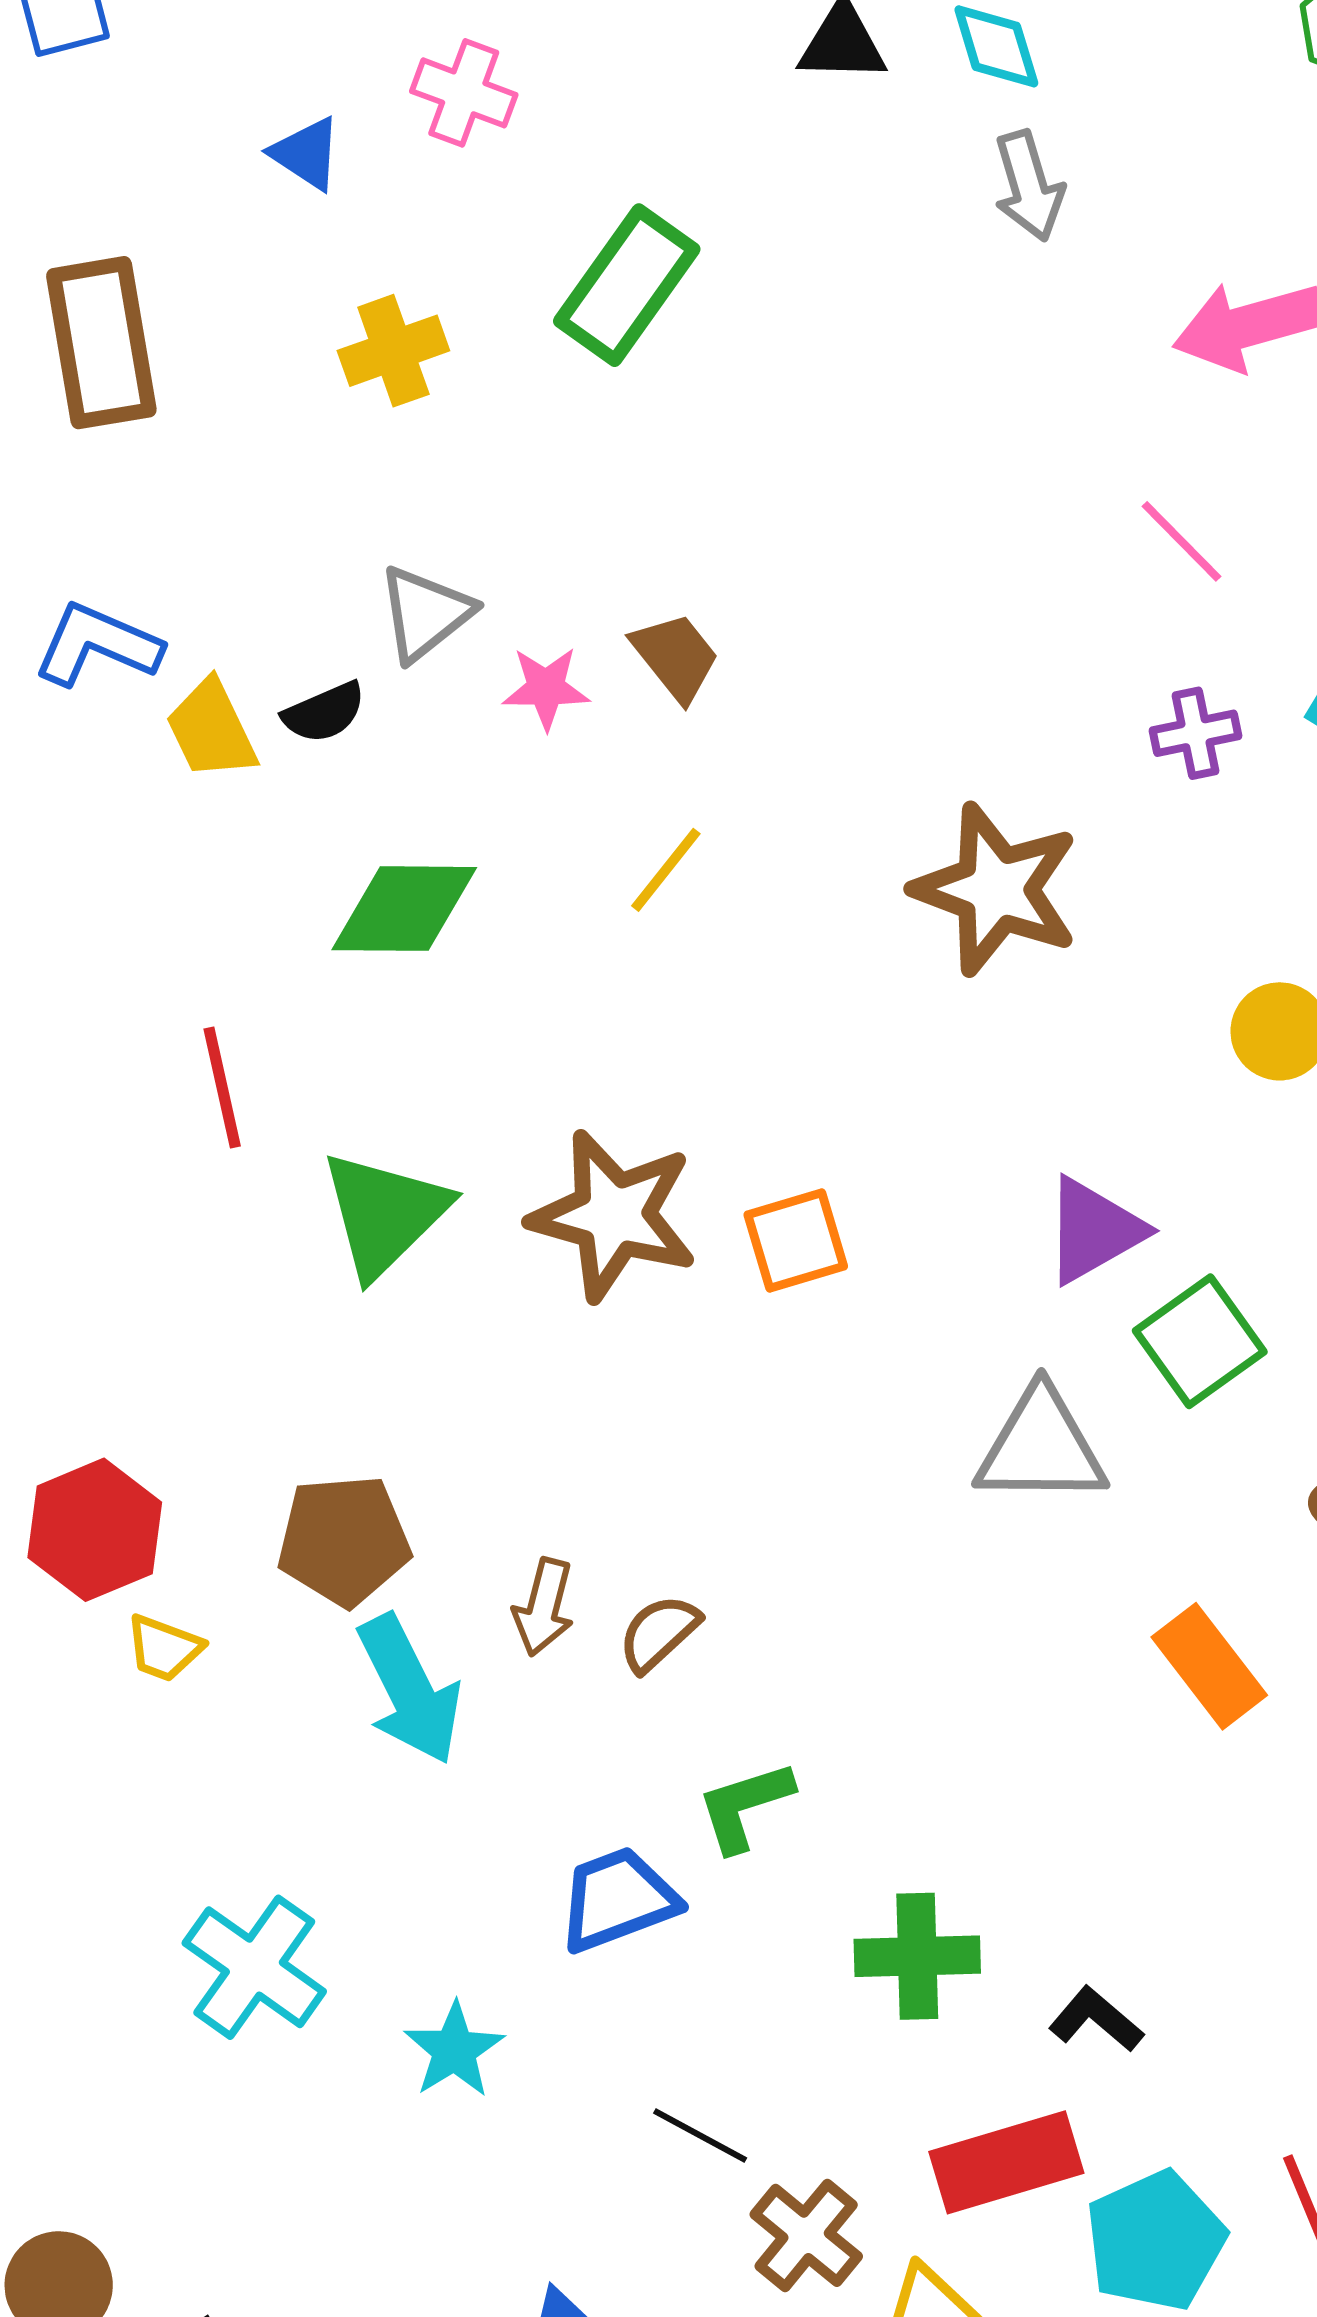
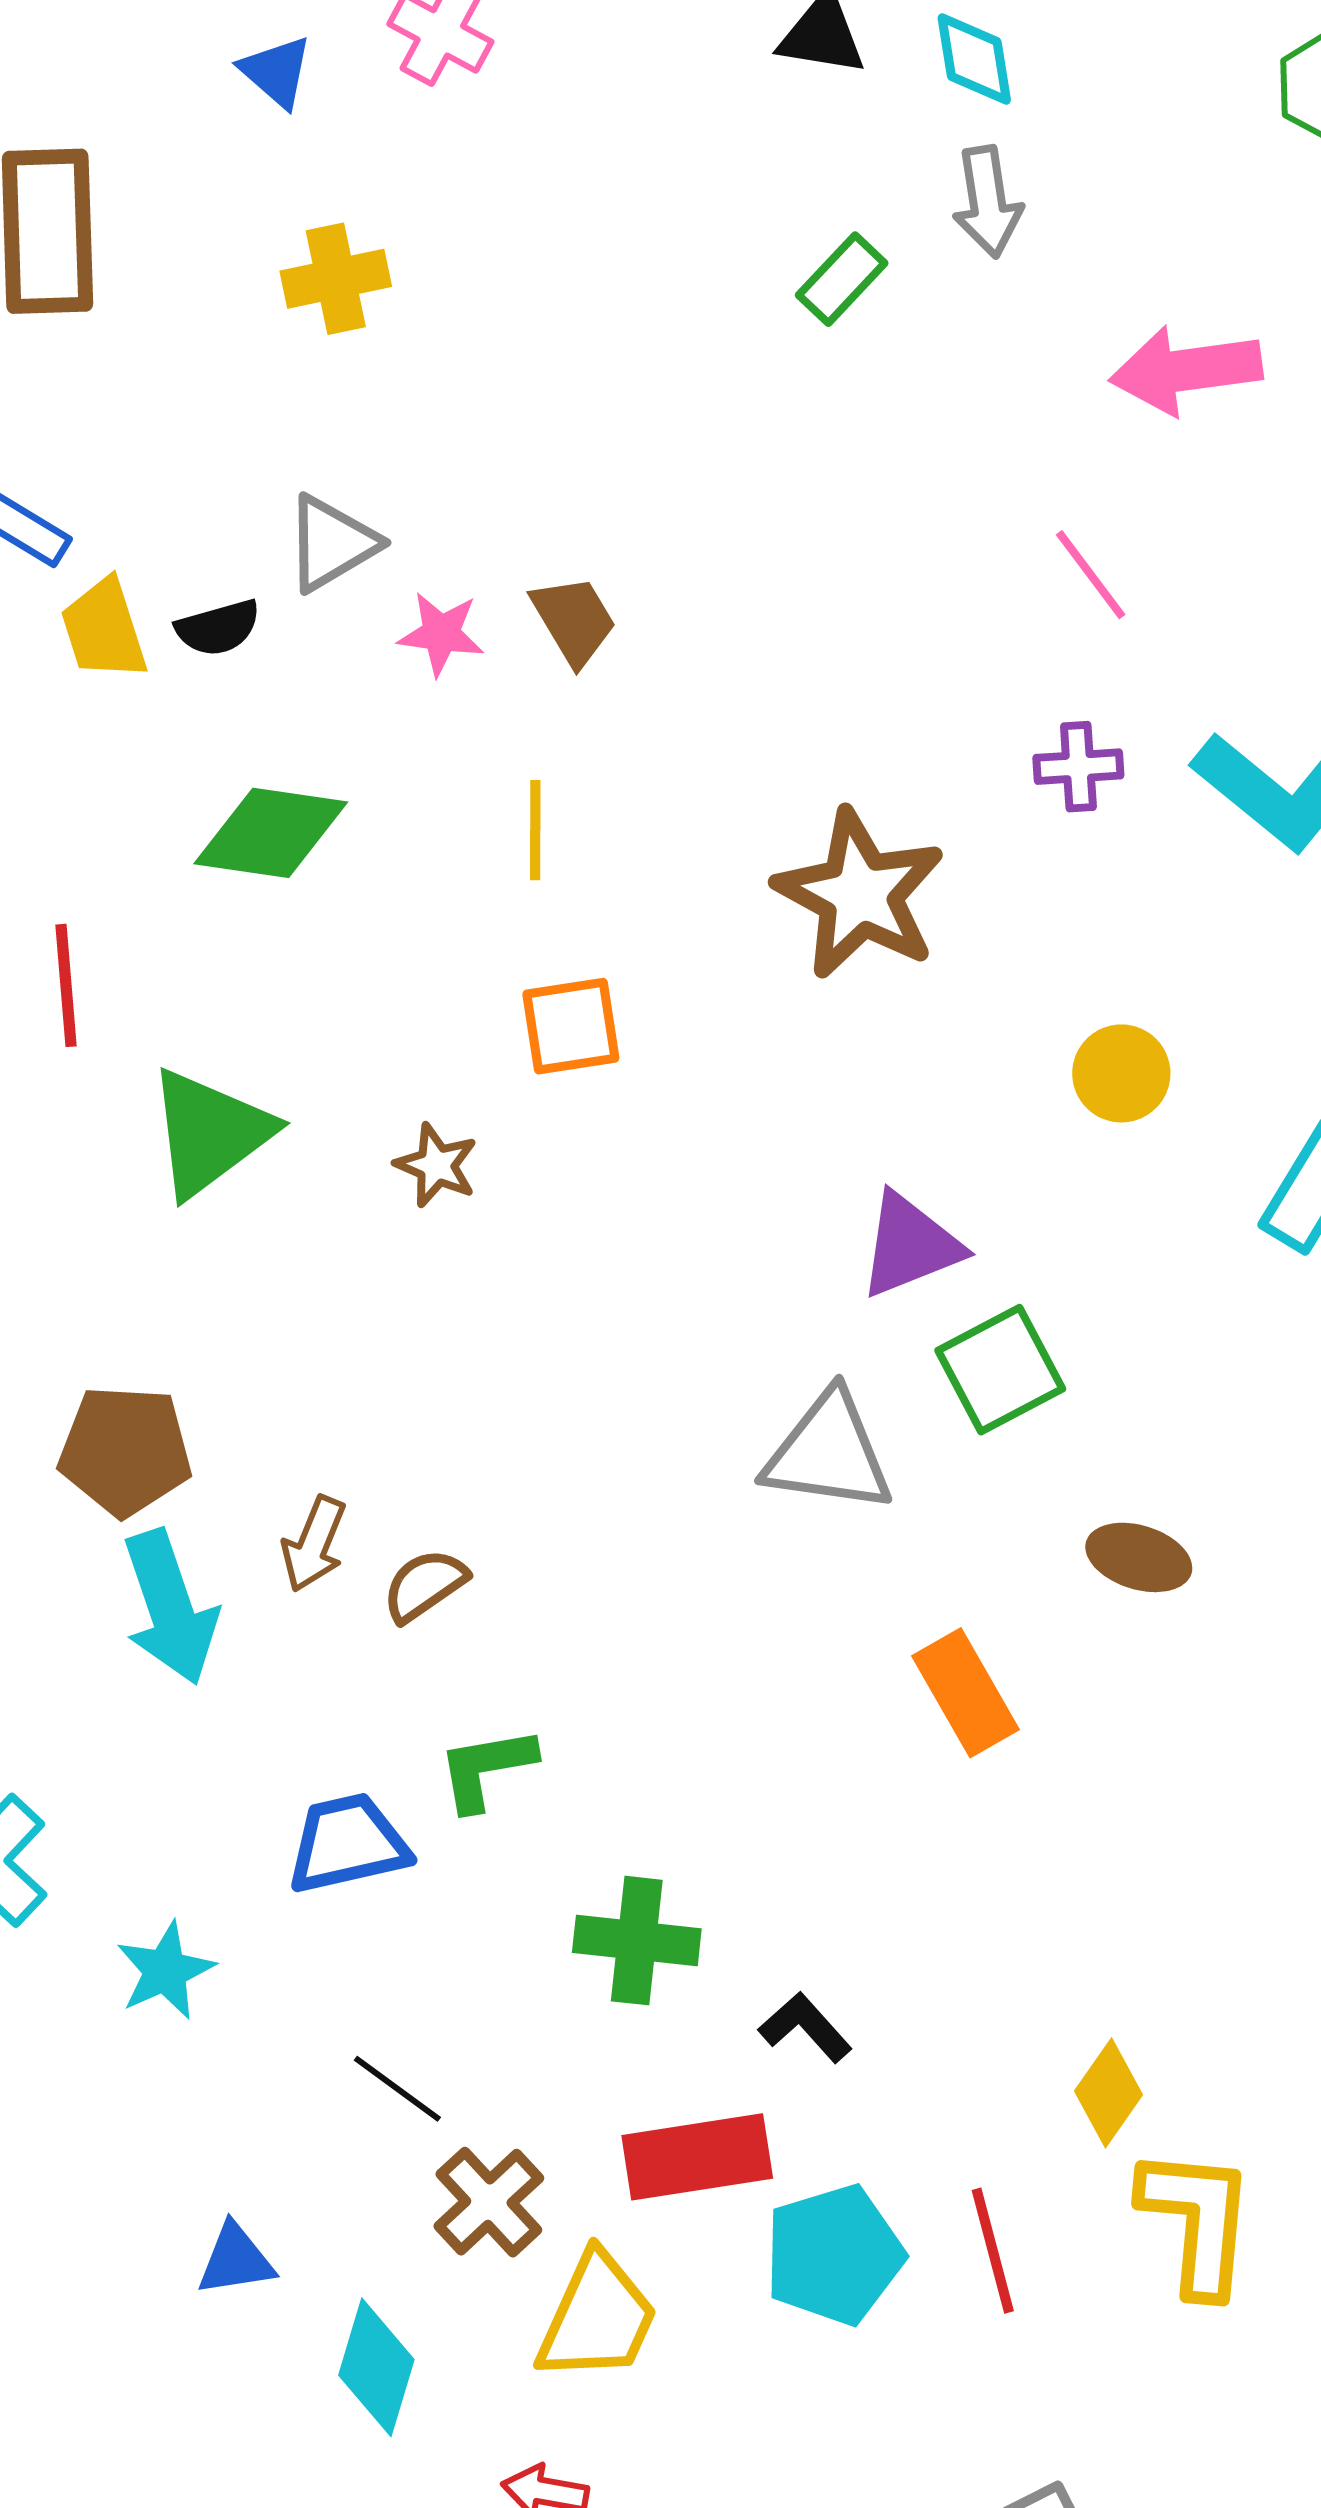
green rectangle: (627, 285) -> (842, 279), moved, size x0.6
yellow line: (666, 870) -> (535, 830), turned -46
brown star: (613, 1215) -> (436, 1165), size x0.5
orange square: (796, 1240) -> (571, 1026), moved

